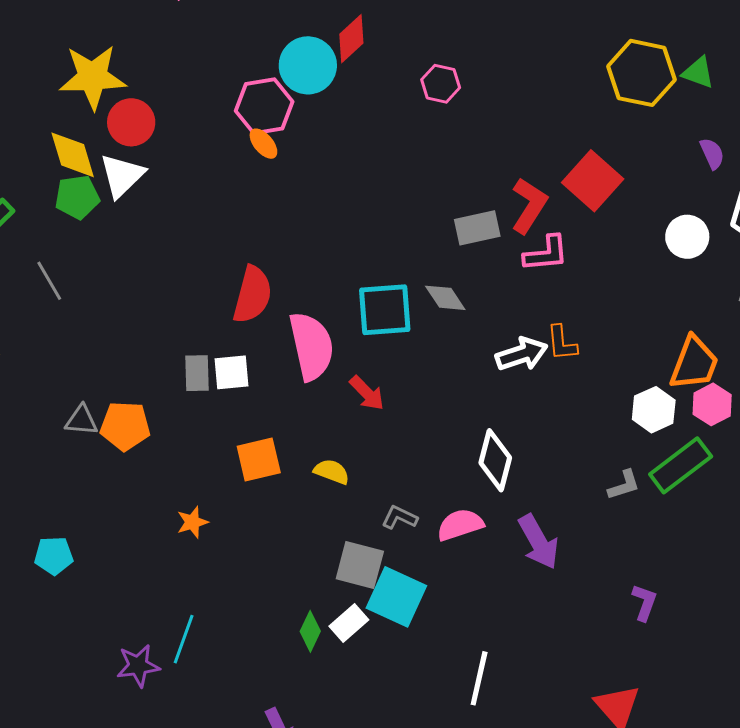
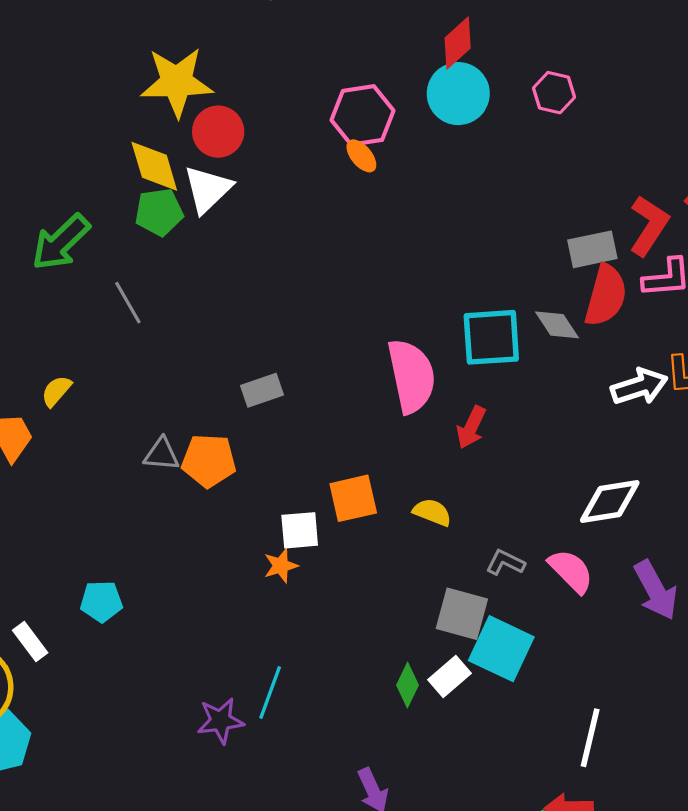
cyan circle: (308, 65) -> (458, 94), moved
red semicircle: (252, 295) -> (606, 295), moved
white square: (232, 372) -> (300, 530), moved
gray rectangle: (197, 373) -> (262, 390), moved, turned 72
red arrow: (367, 393) -> (471, 427), turned 69
white diamond: (495, 460) -> (610, 501), turned 66
pink semicircle: (460, 525) -> (571, 571), turned 63
cyan pentagon: (54, 556) -> (101, 601), moved

